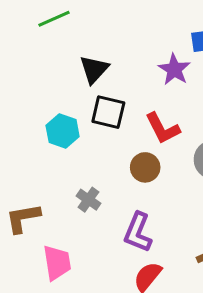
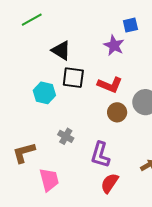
black triangle: (94, 69) -> (61, 50), turned -35
red L-shape: (163, 128) -> (110, 85), turned -35
brown circle: (145, 167) -> (117, 112), moved

